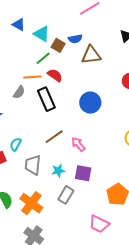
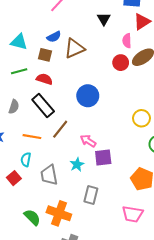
brown square: (58, 45) -> (45, 55), moved
green line: (43, 58) -> (19, 71), moved, turned 42
orange line: (32, 77) -> (32, 137), moved, turned 30
brown line: (54, 137) -> (60, 129), moved
cyan star: (58, 171) -> (77, 165), moved
purple square: (83, 173) -> (103, 158), moved

